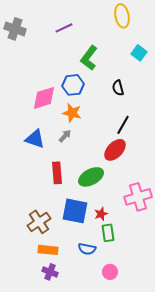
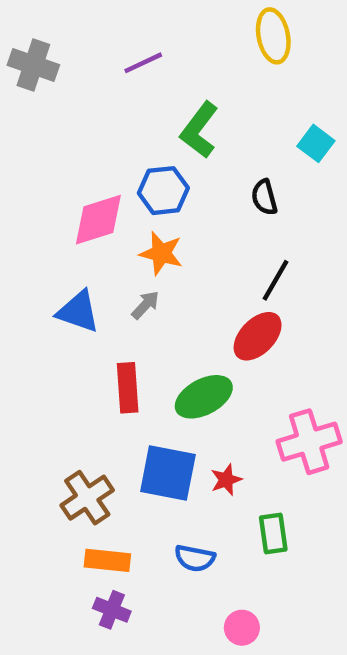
cyan square: (139, 53) -> (316, 143), moved
green rectangle: (108, 233) -> (273, 534), moved
pink circle: (110, 272) -> (242, 628), moved

